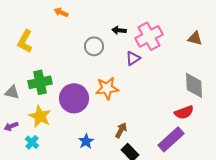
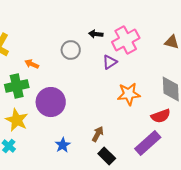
orange arrow: (61, 12) -> (32, 64), moved
orange star: (107, 88) -> (129, 94), moved

